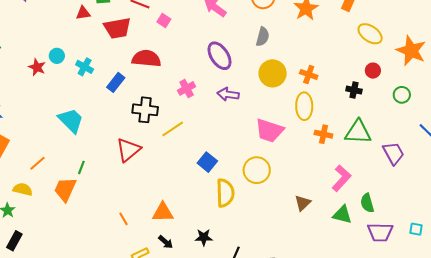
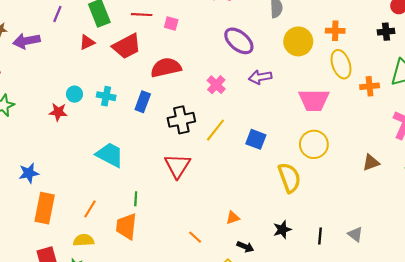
blue square: (207, 162) -> (256, 139), moved
brown triangle: (303, 203) -> (371, 163), turned 42
orange triangle: (163, 212) -> (233, 218), size x0.6

